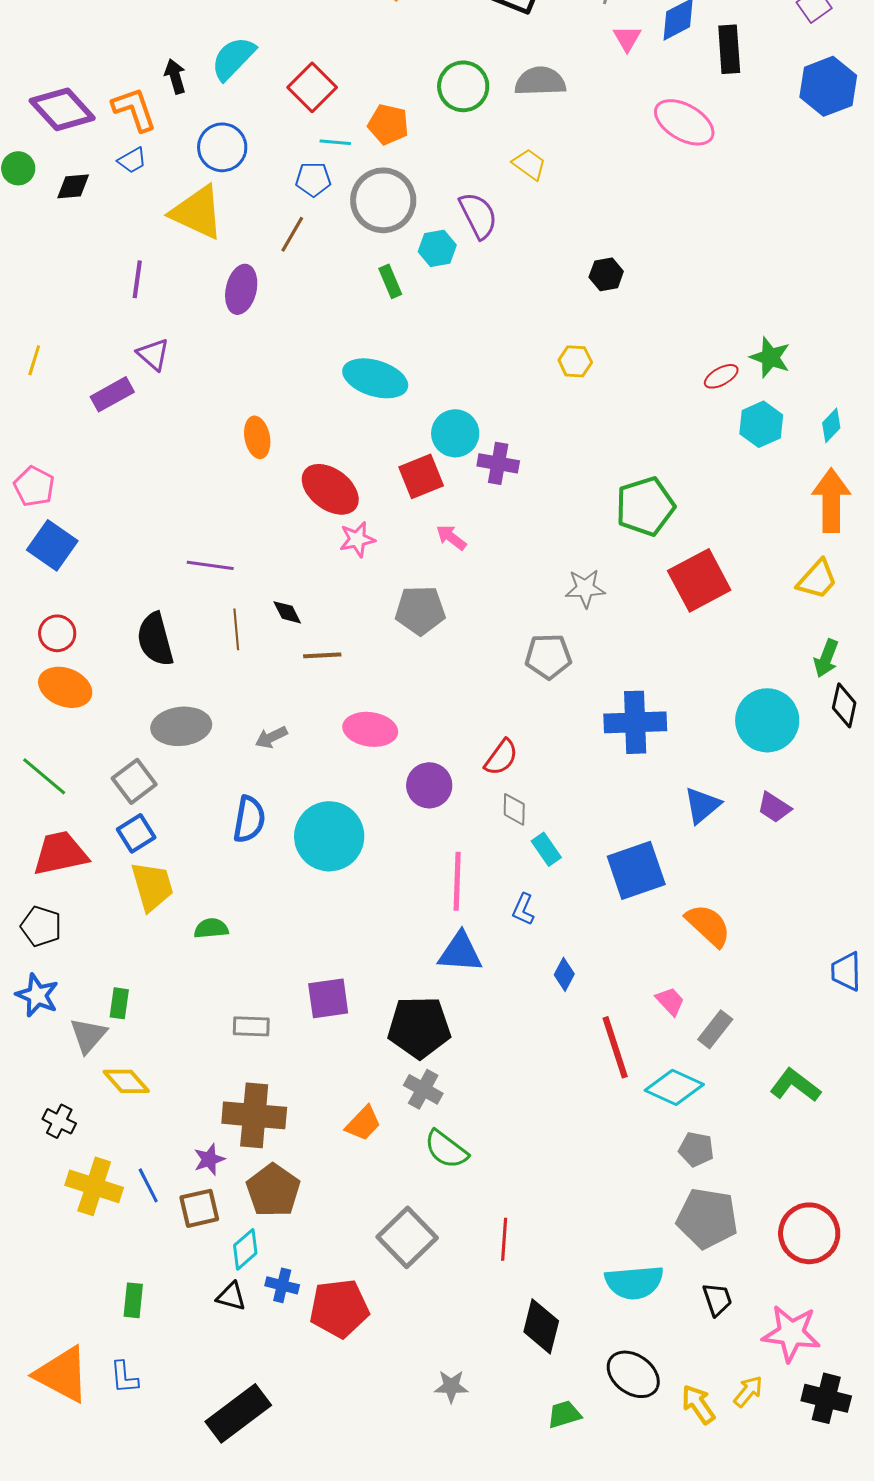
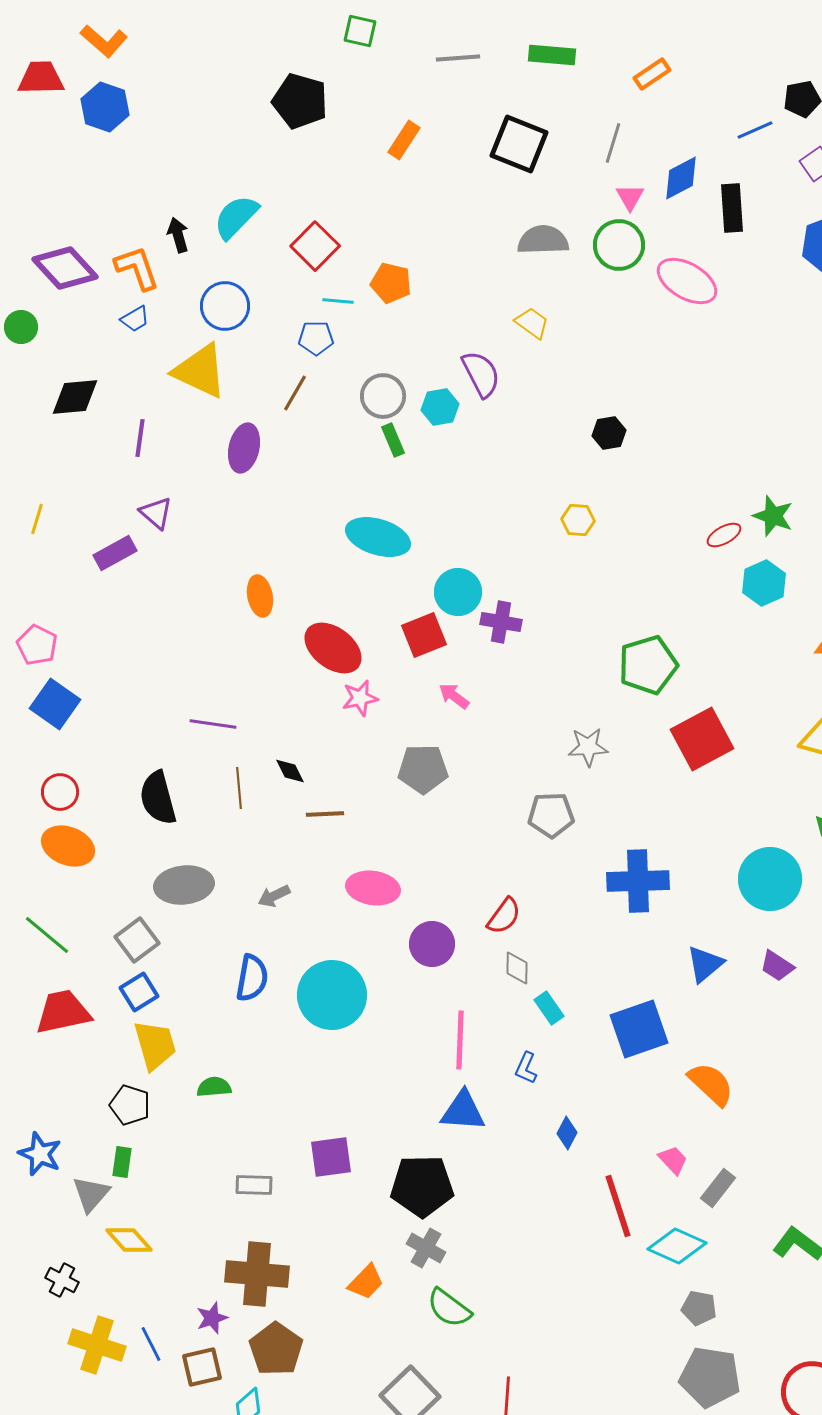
green circle: (463, 86) -> (619, 245), moved
black diamond: (73, 186) -> (75, 397), moved, size x1.4
gray circle: (383, 200) -> (383, 396), moved, size x0.7
black pentagon: (41, 926) -> (130, 1105), moved

